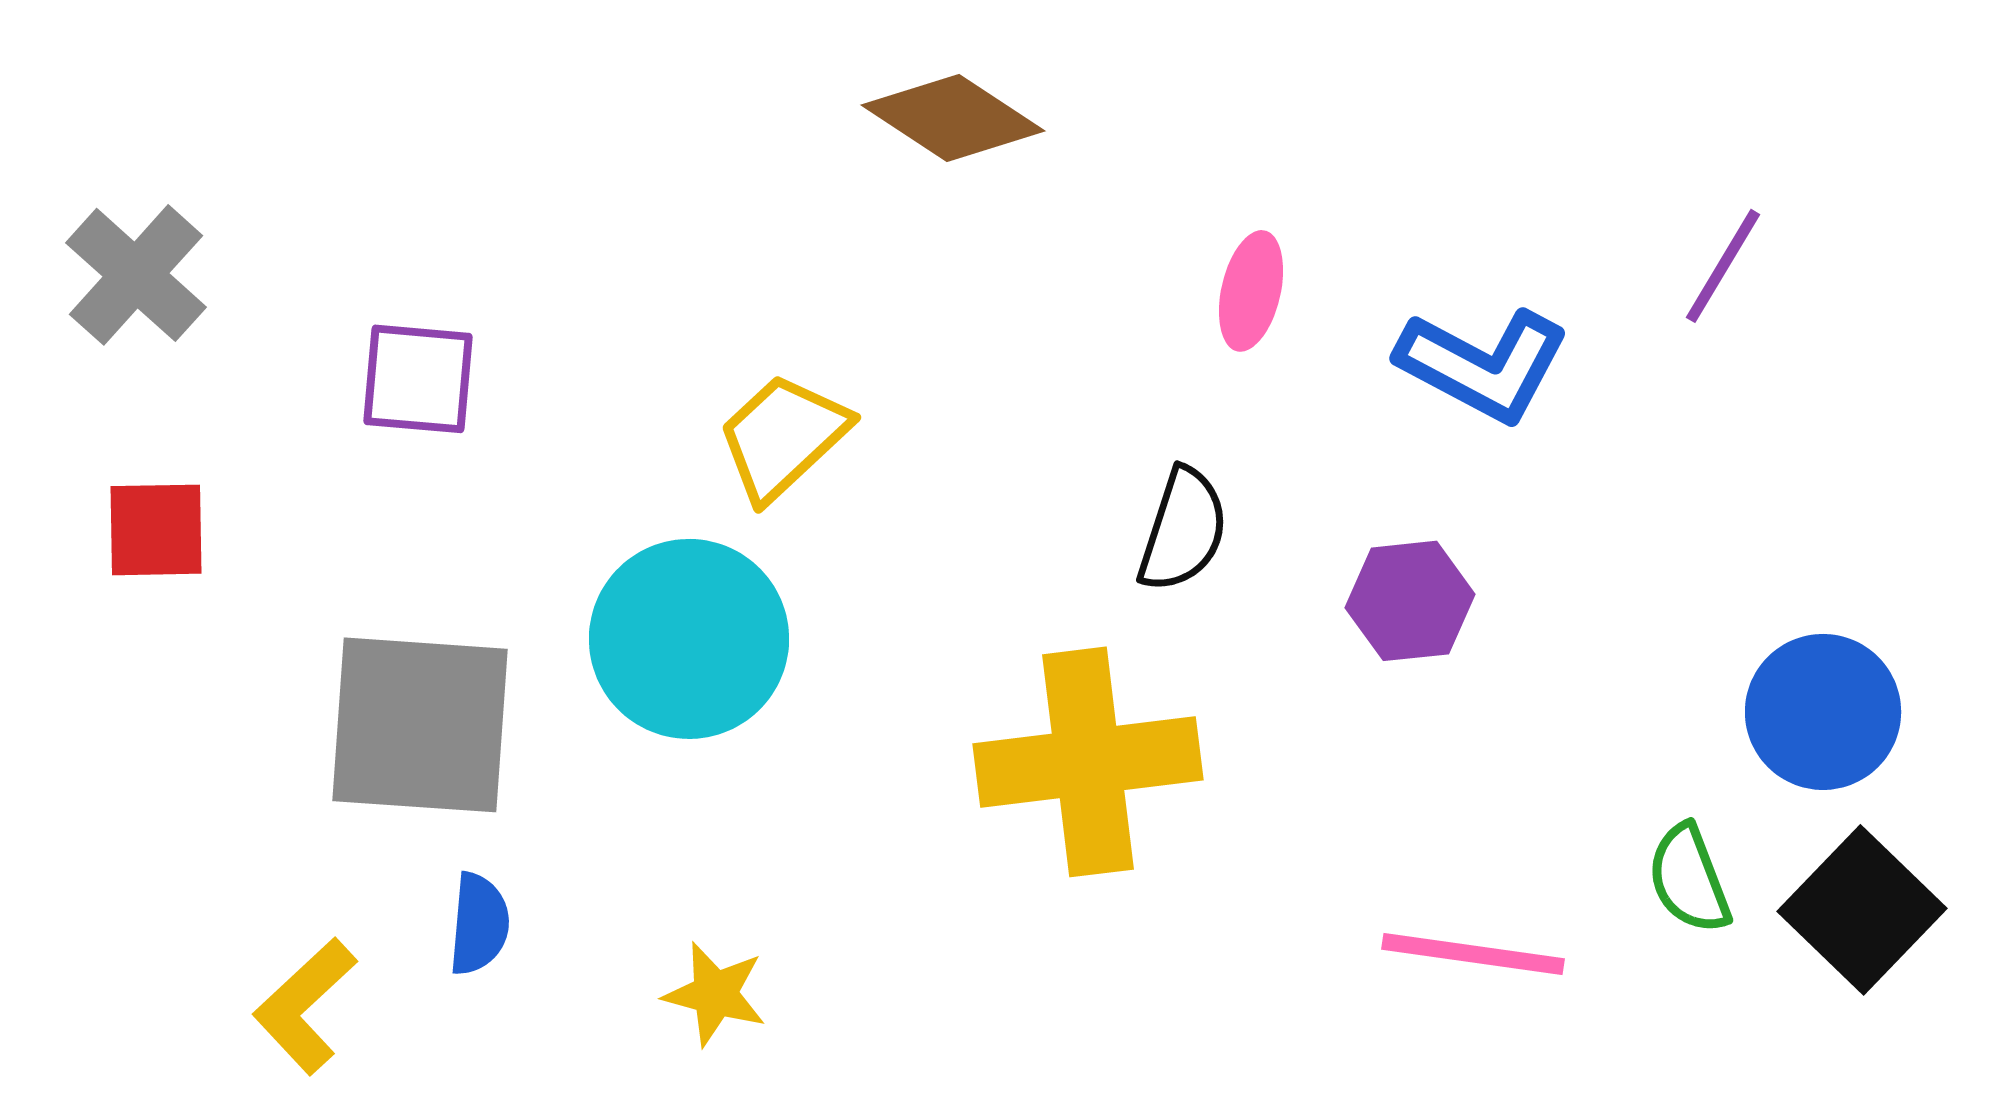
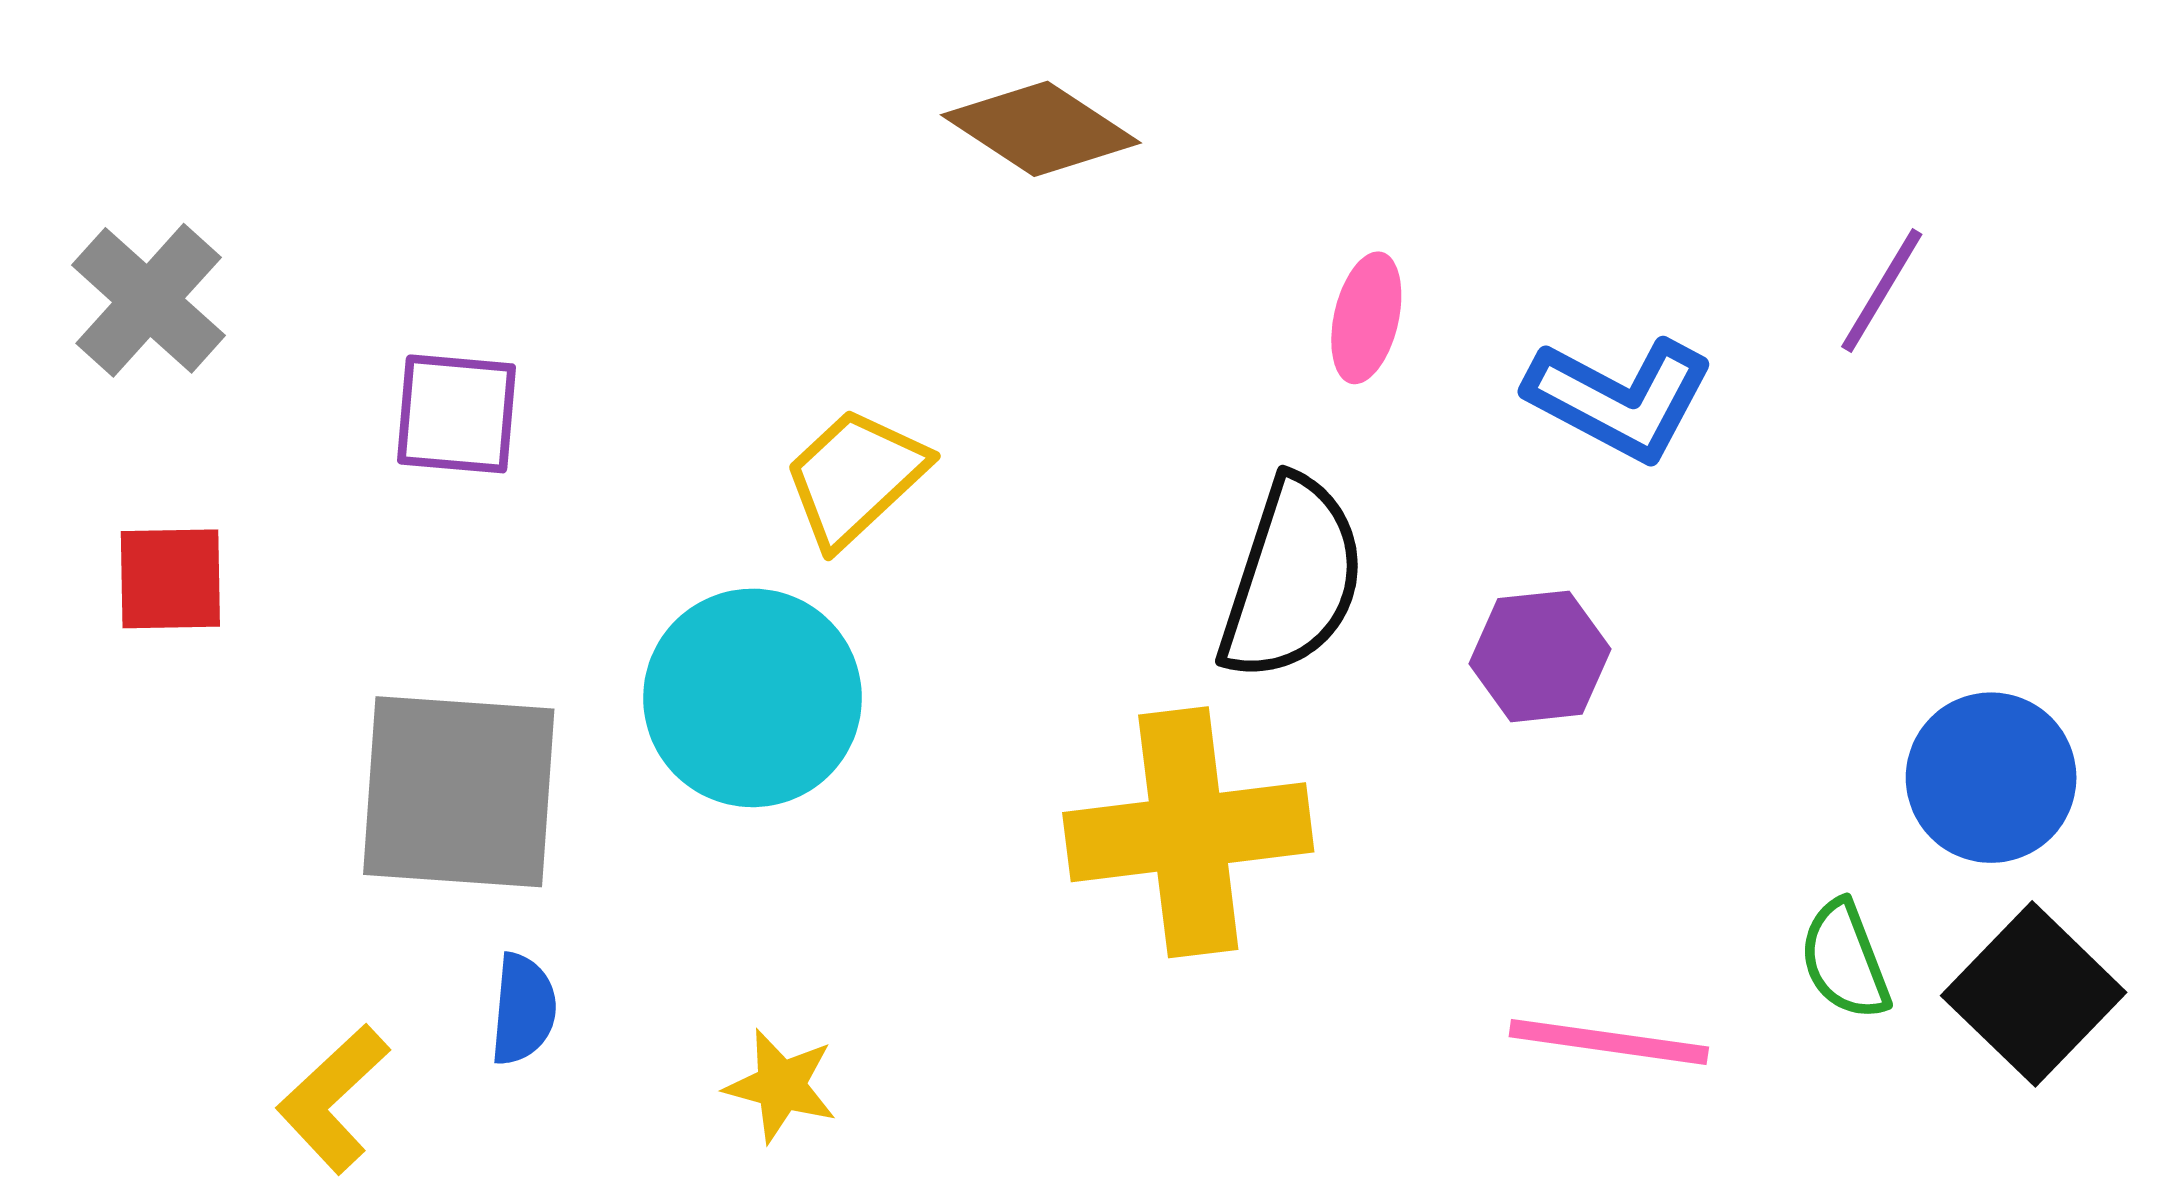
black semicircle: (1183, 530) -> (1292, 579), size x1.5

